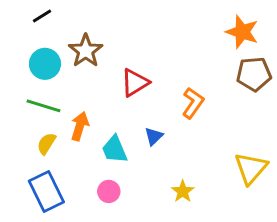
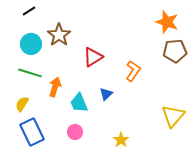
yellow semicircle: (46, 144) -> (22, 104), moved
yellow star: (183, 191) -> (121, 140), moved

